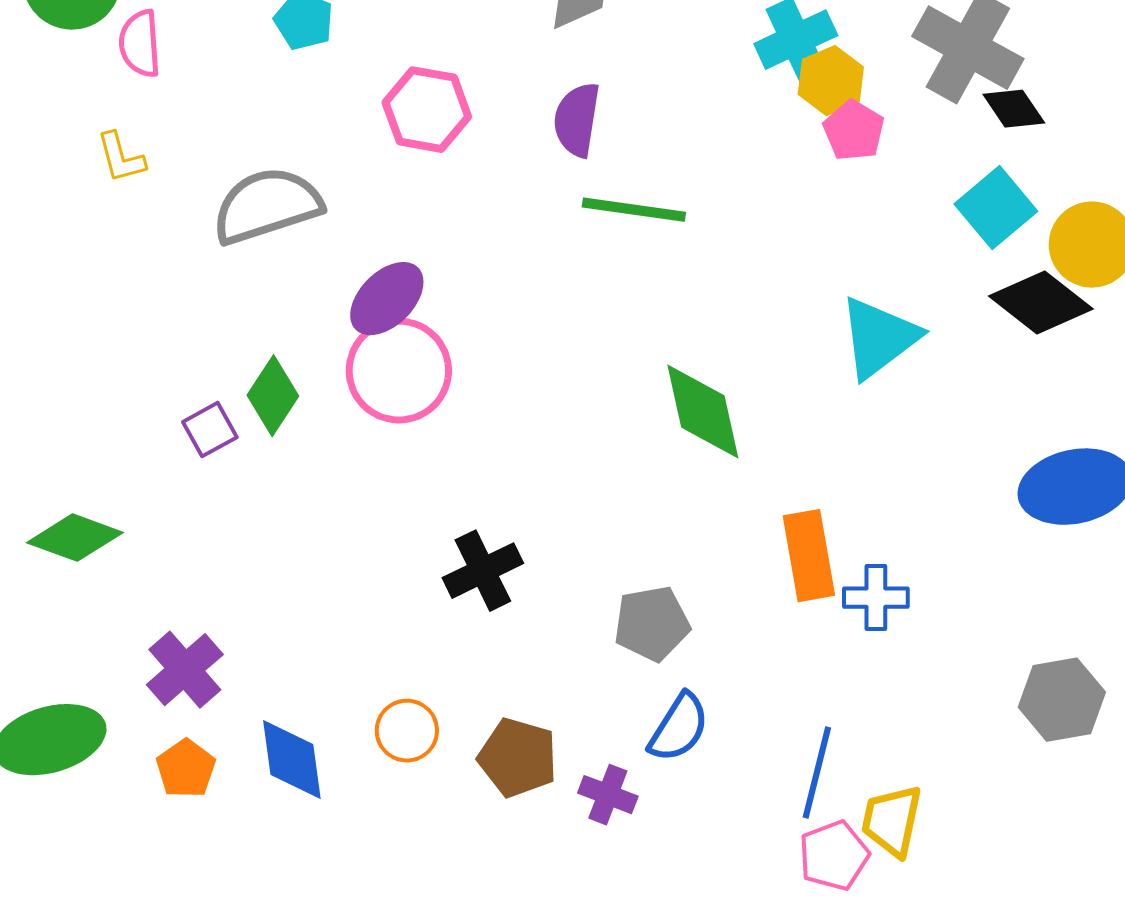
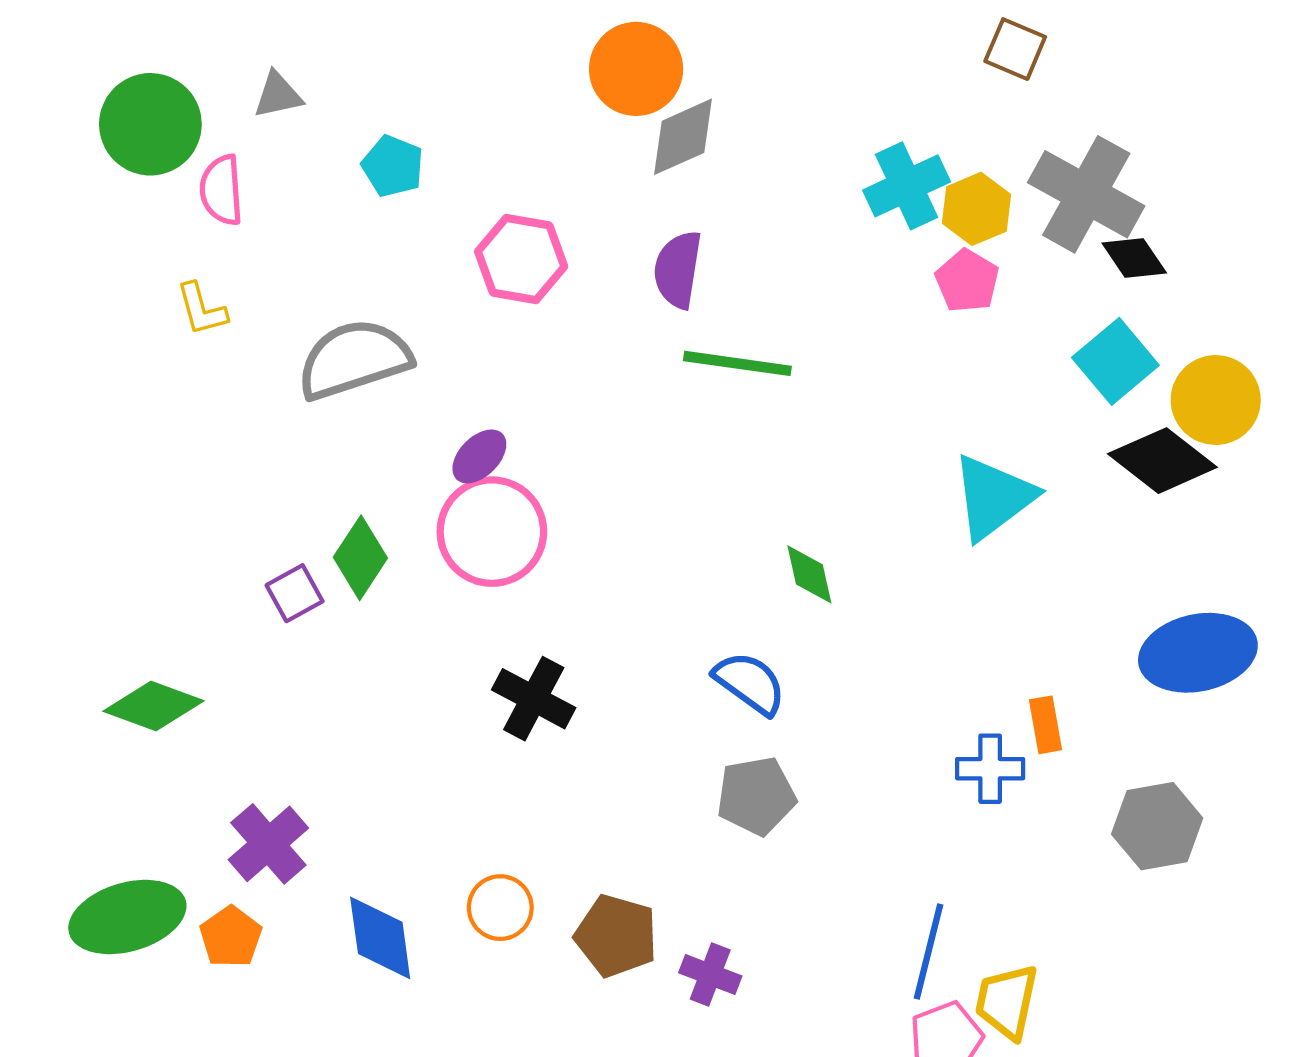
yellow hexagon: (831, 81) -> (977, 209), moved
purple ellipse: (387, 299) -> (479, 456), size x0.7
green diamond: (703, 412) -> (809, 574), size x0.6
orange rectangle: (809, 556) -> (1045, 725), moved, size x0.6
black cross: (483, 571) -> (534, 699), moved, turned -36
gray hexagon: (1062, 700) -> (1157, 826), moved
blue semicircle: (679, 728) -> (750, 683), moved, turned -86
orange pentagon: (186, 769) -> (231, 937), moved

